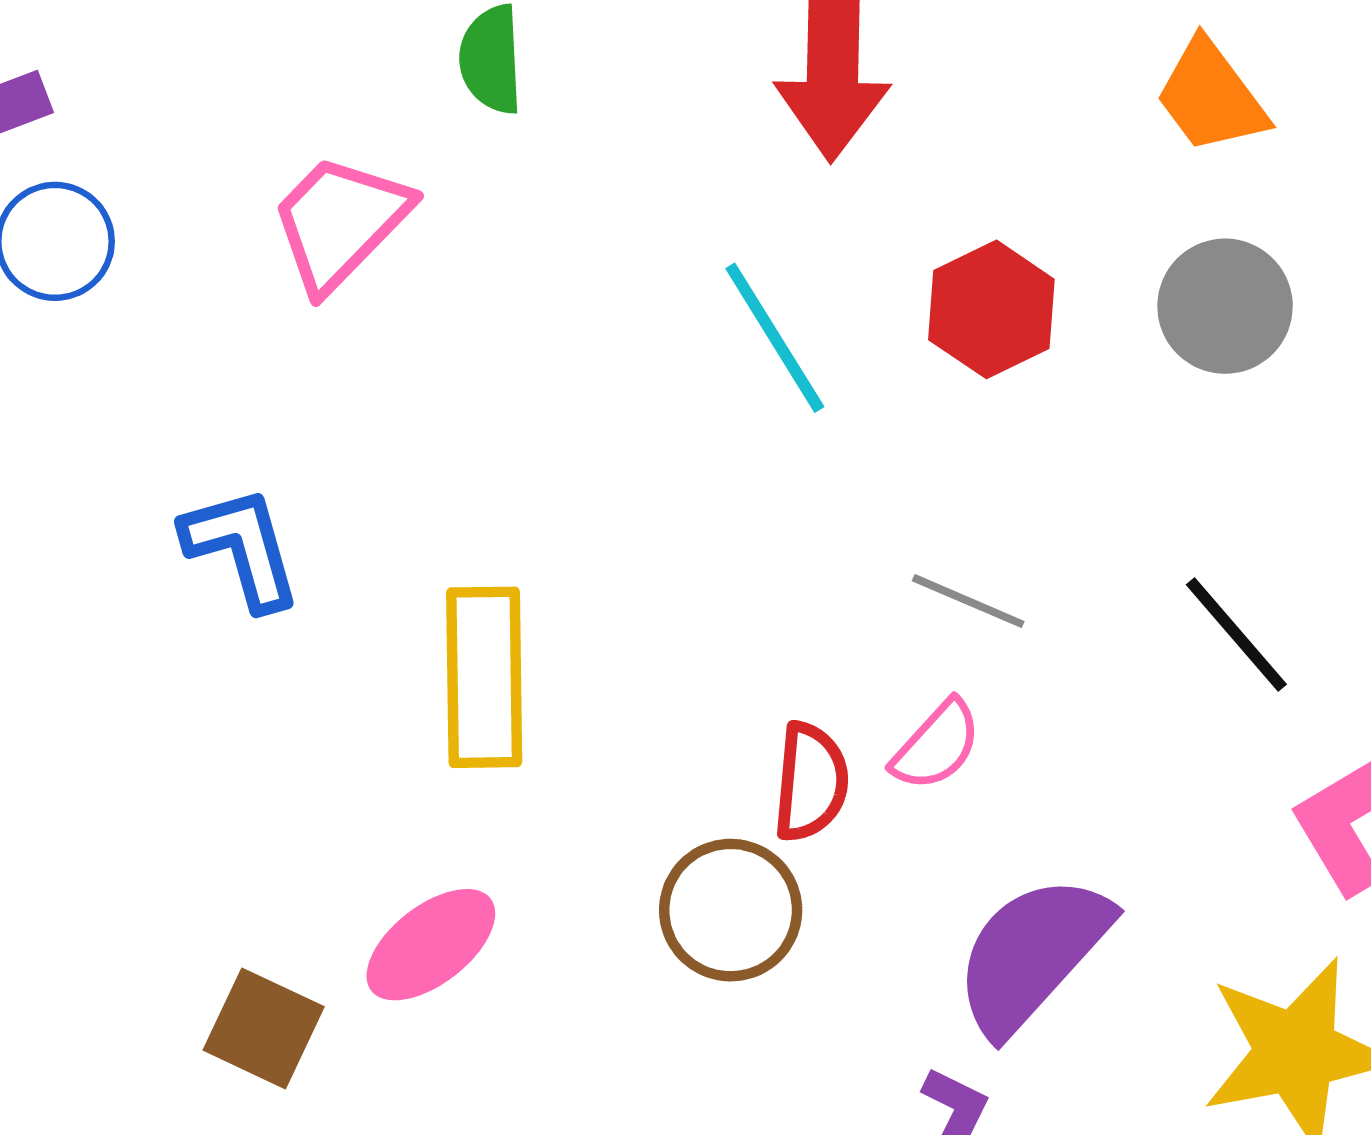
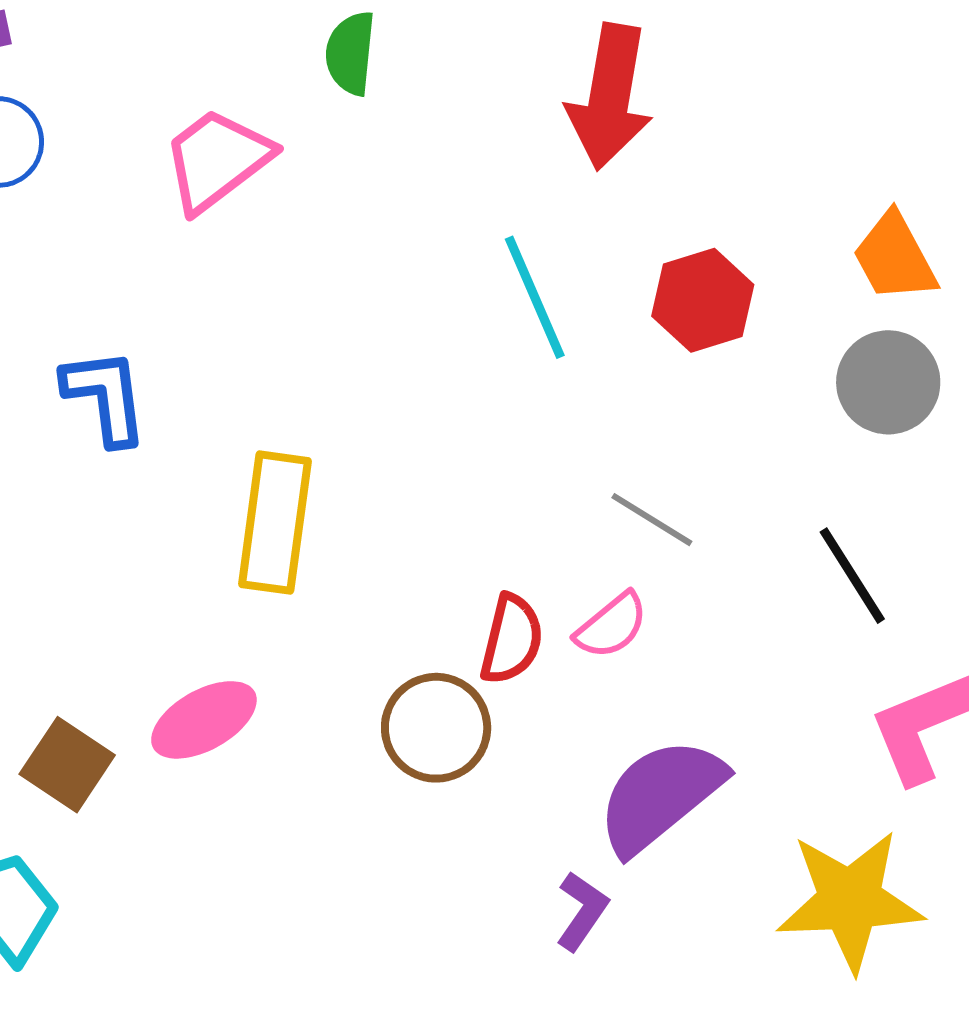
orange trapezoid: (1211, 97) -> (895, 257), moved
gray circle: (1225, 306) -> (888, 382), moved

